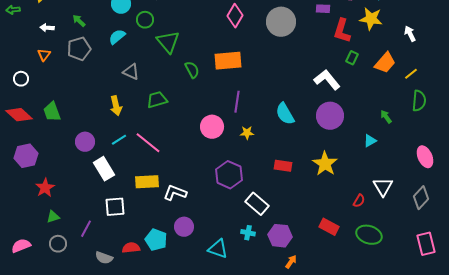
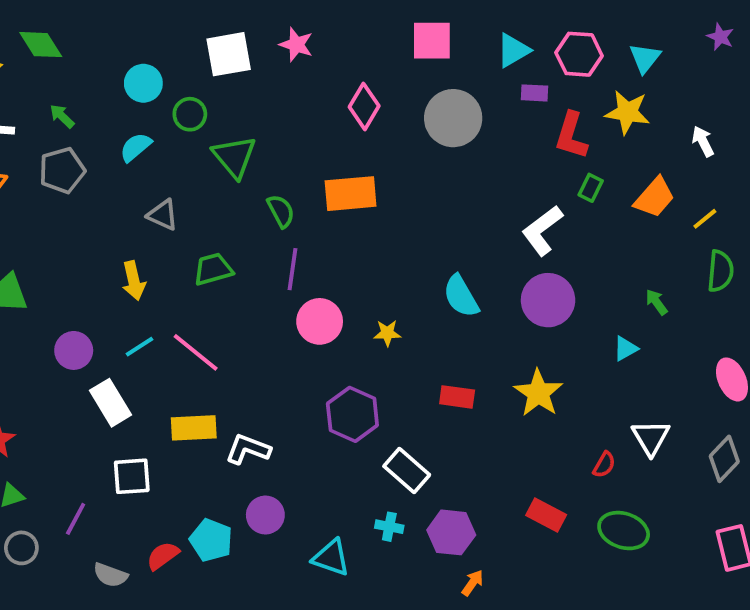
white L-shape: (327, 80) -> (542, 230), turned -88
purple line: (237, 102) -> (292, 269), moved
red semicircle: (131, 248) -> (163, 556), turned -30

